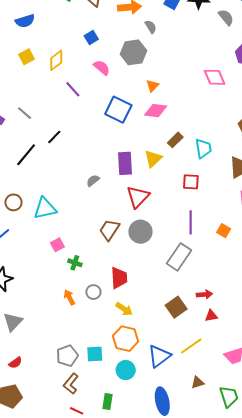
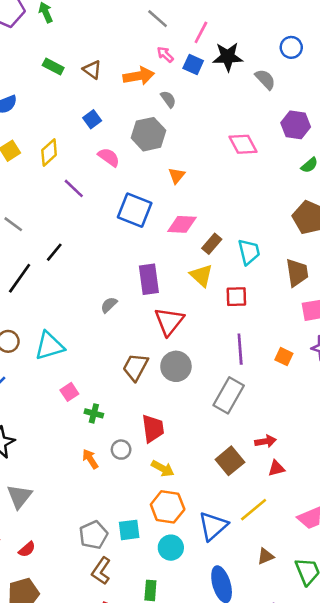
pink diamond: (215, 77) -> (243, 144), moved
pink diamond: (156, 111) -> (182, 224), moved
yellow triangle: (153, 159) -> (201, 276), moved, turned -30

